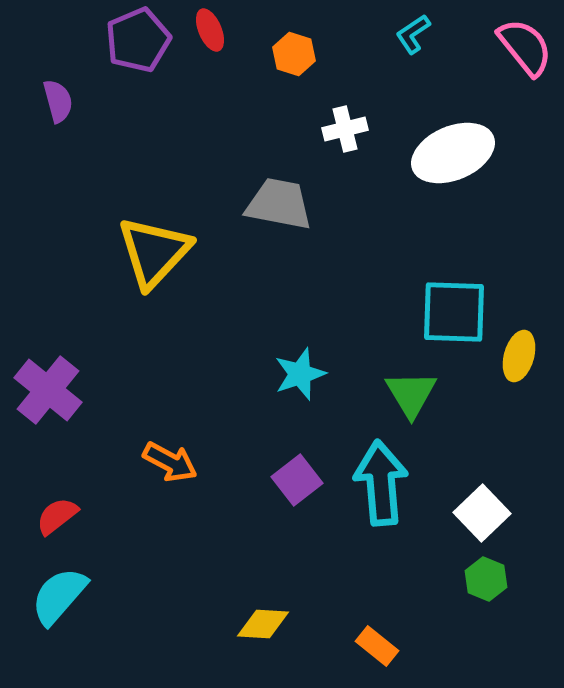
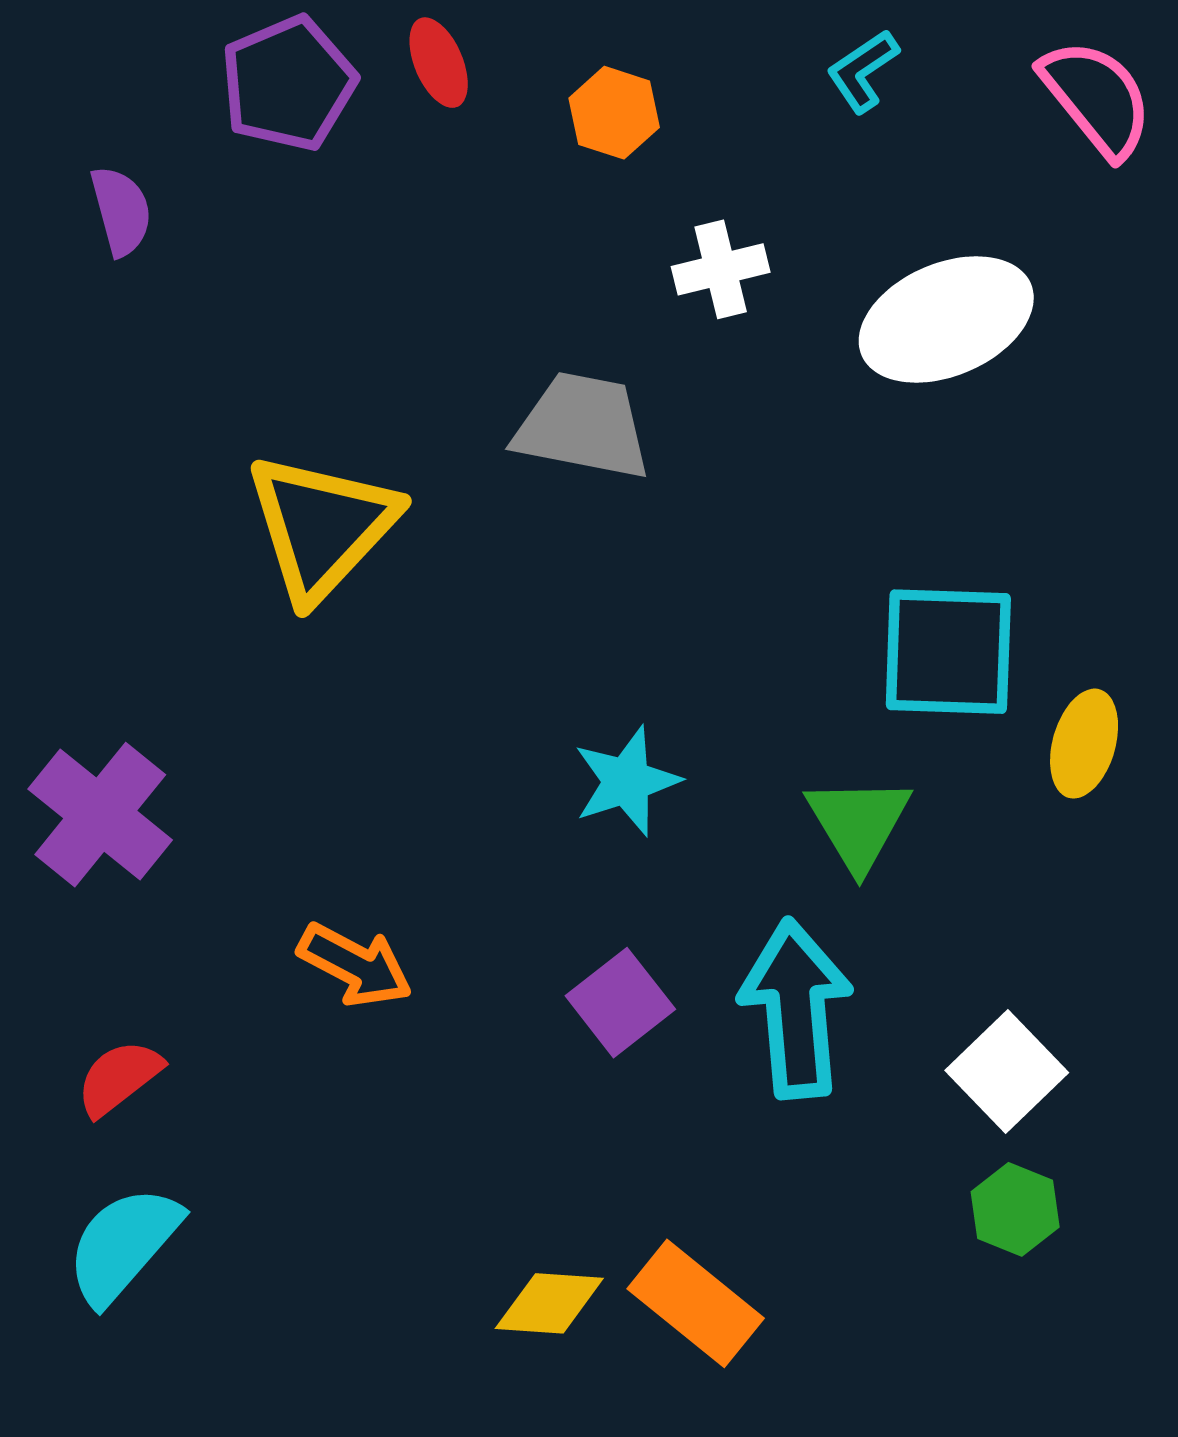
orange rectangle: (377, 646) -> (696, 1303), moved, size x1.5

